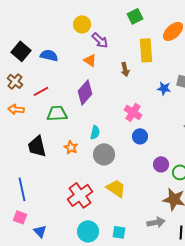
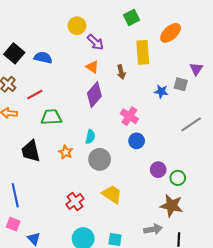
orange triangle: (90, 60) -> (92, 67), moved
purple diamond: (85, 92) -> (94, 95), moved
red cross: (80, 195) -> (75, 202), size x0.7

